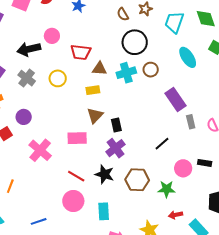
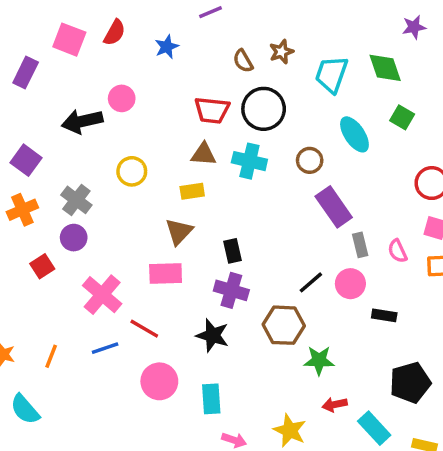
red trapezoid: (81, 52) -> (212, 110), moved
brown circle: (151, 70) -> (310, 160), moved
cyan cross: (126, 73) -> (249, 161), turned 30
gray cross: (27, 78) -> (76, 200), moved
brown triangle: (95, 115) -> (179, 232), moved
purple cross: (116, 148) -> (231, 290), turned -36
pink circle: (183, 168) -> (350, 284), moved
red line: (76, 176) -> (144, 329), moved
brown hexagon: (137, 180) -> (284, 325), moved
blue line: (39, 221) -> (105, 348), moved

